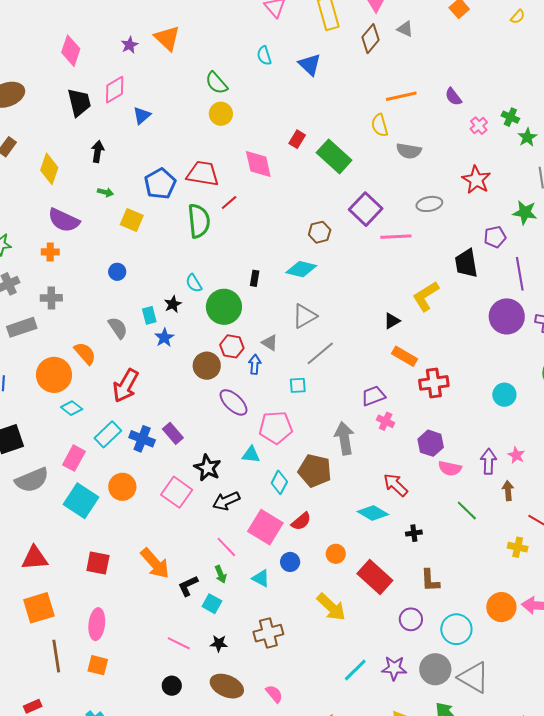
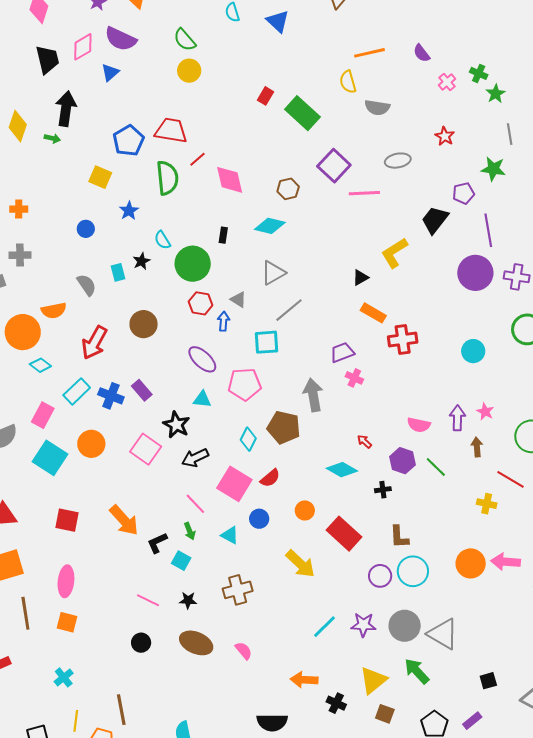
black arrow: (98, 152) -> (66, 109), size x1.6
pink diamond: (258, 164) -> (230, 180), moved
red star: (476, 180) -> (445, 136), size x0.7
green arrow: (105, 192) -> (52, 138), moved
purple semicircle: (64, 220) -> (121, 39), moved
black trapezoid: (466, 263) -> (435, 220), turned 48
blue star: (164, 338) -> (129, 211), moved
orange semicircle: (85, 353) -> (54, 311), turned 120
brown circle: (207, 366) -> (144, 324), moved
cyan square: (298, 385) -> (267, 342), size x1.5
purple hexagon: (431, 443) -> (402, 461), moved
cyan triangle: (251, 455) -> (202, 399), moved
red arrow: (396, 485) -> (364, 441), size x0.6
cyan circle: (456, 629) -> (413, 571), moved

